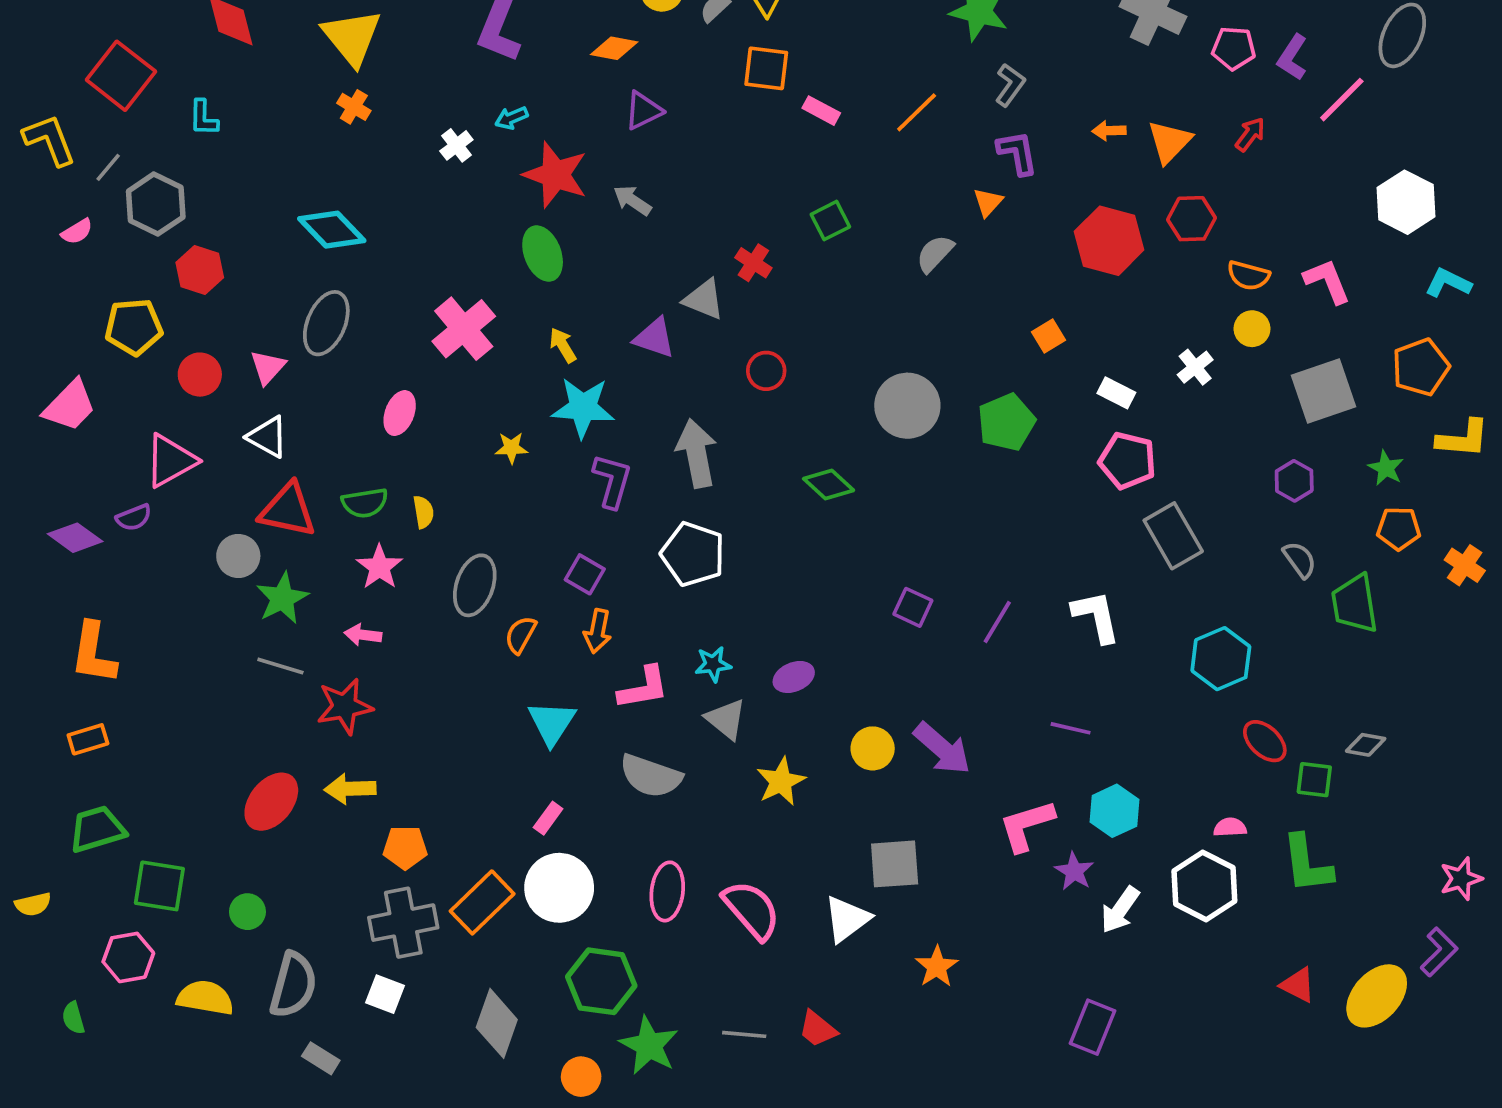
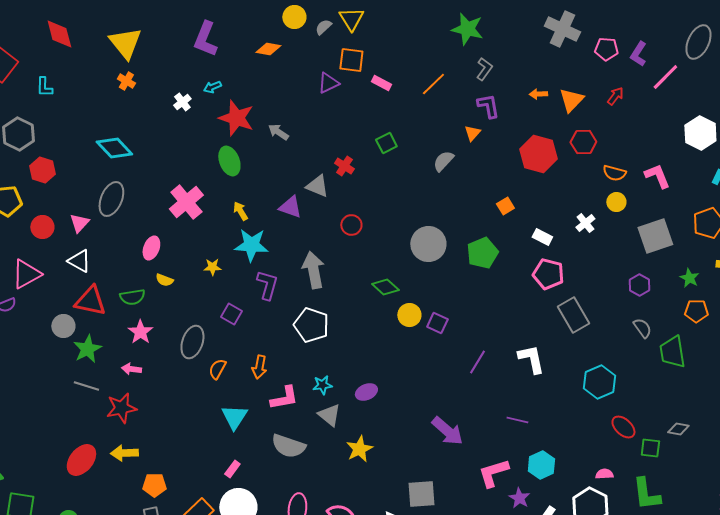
purple triangle: (643, 111) -> (328, 83), moved
yellow semicircle: (423, 512) -> (164, 280), moved, turned 120
purple square: (585, 574) -> (231, 314), moved
purple square: (913, 607) -> (437, 323), moved
yellow circle: (873, 748) -> (409, 315), moved

